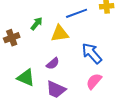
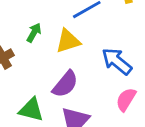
purple semicircle: (53, 63) -> (65, 84), size x1.5

